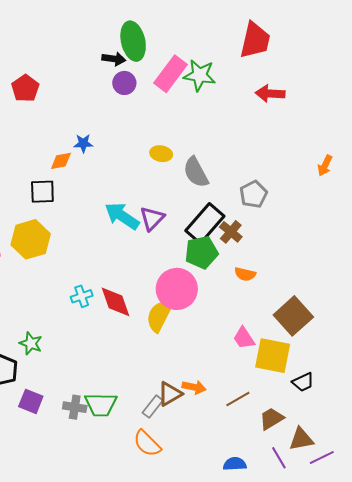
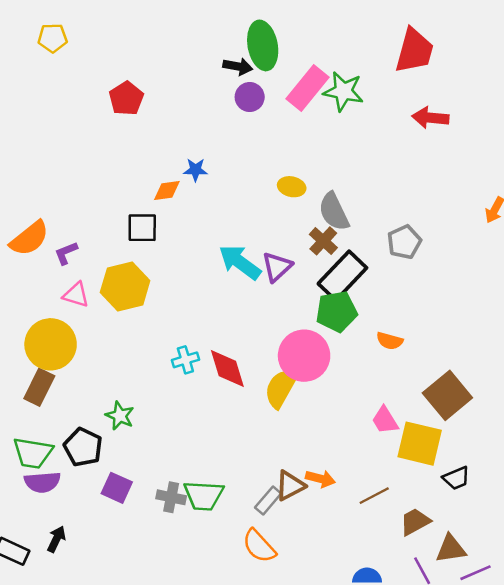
brown cross: (231, 232) -> (323, 241), moved

